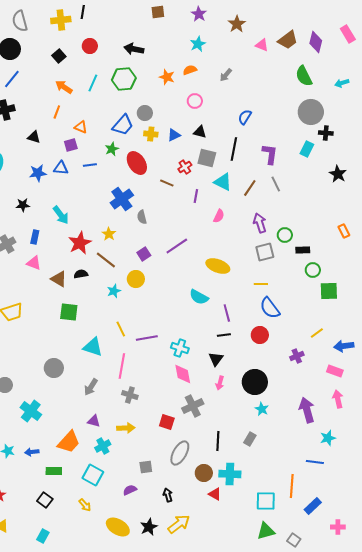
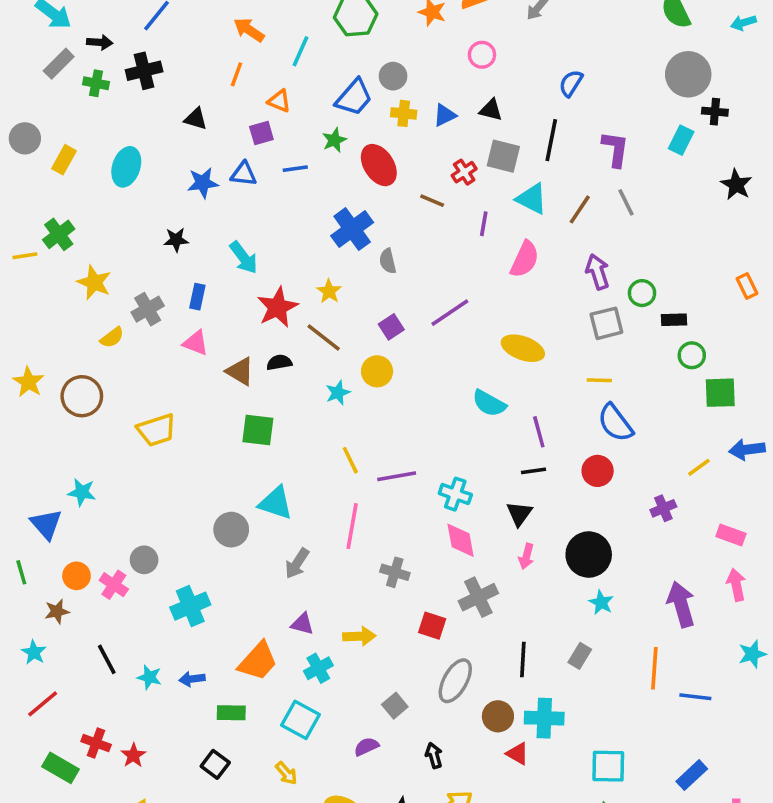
cyan line: (93, 83) -> (301, 51), moved
pink semicircle: (219, 216) -> (525, 259), size x1.5
blue arrow: (344, 346) -> (747, 450), moved
cyan triangle: (93, 347) -> (276, 503), moved
gray cross: (130, 395) -> (395, 572), moved
cyan cross: (31, 411) -> (190, 606), turned 30
cyan star: (328, 438) -> (752, 654), moved
gray square: (146, 467) -> (395, 706), turned -32
orange line: (292, 486) -> (654, 668), moved

